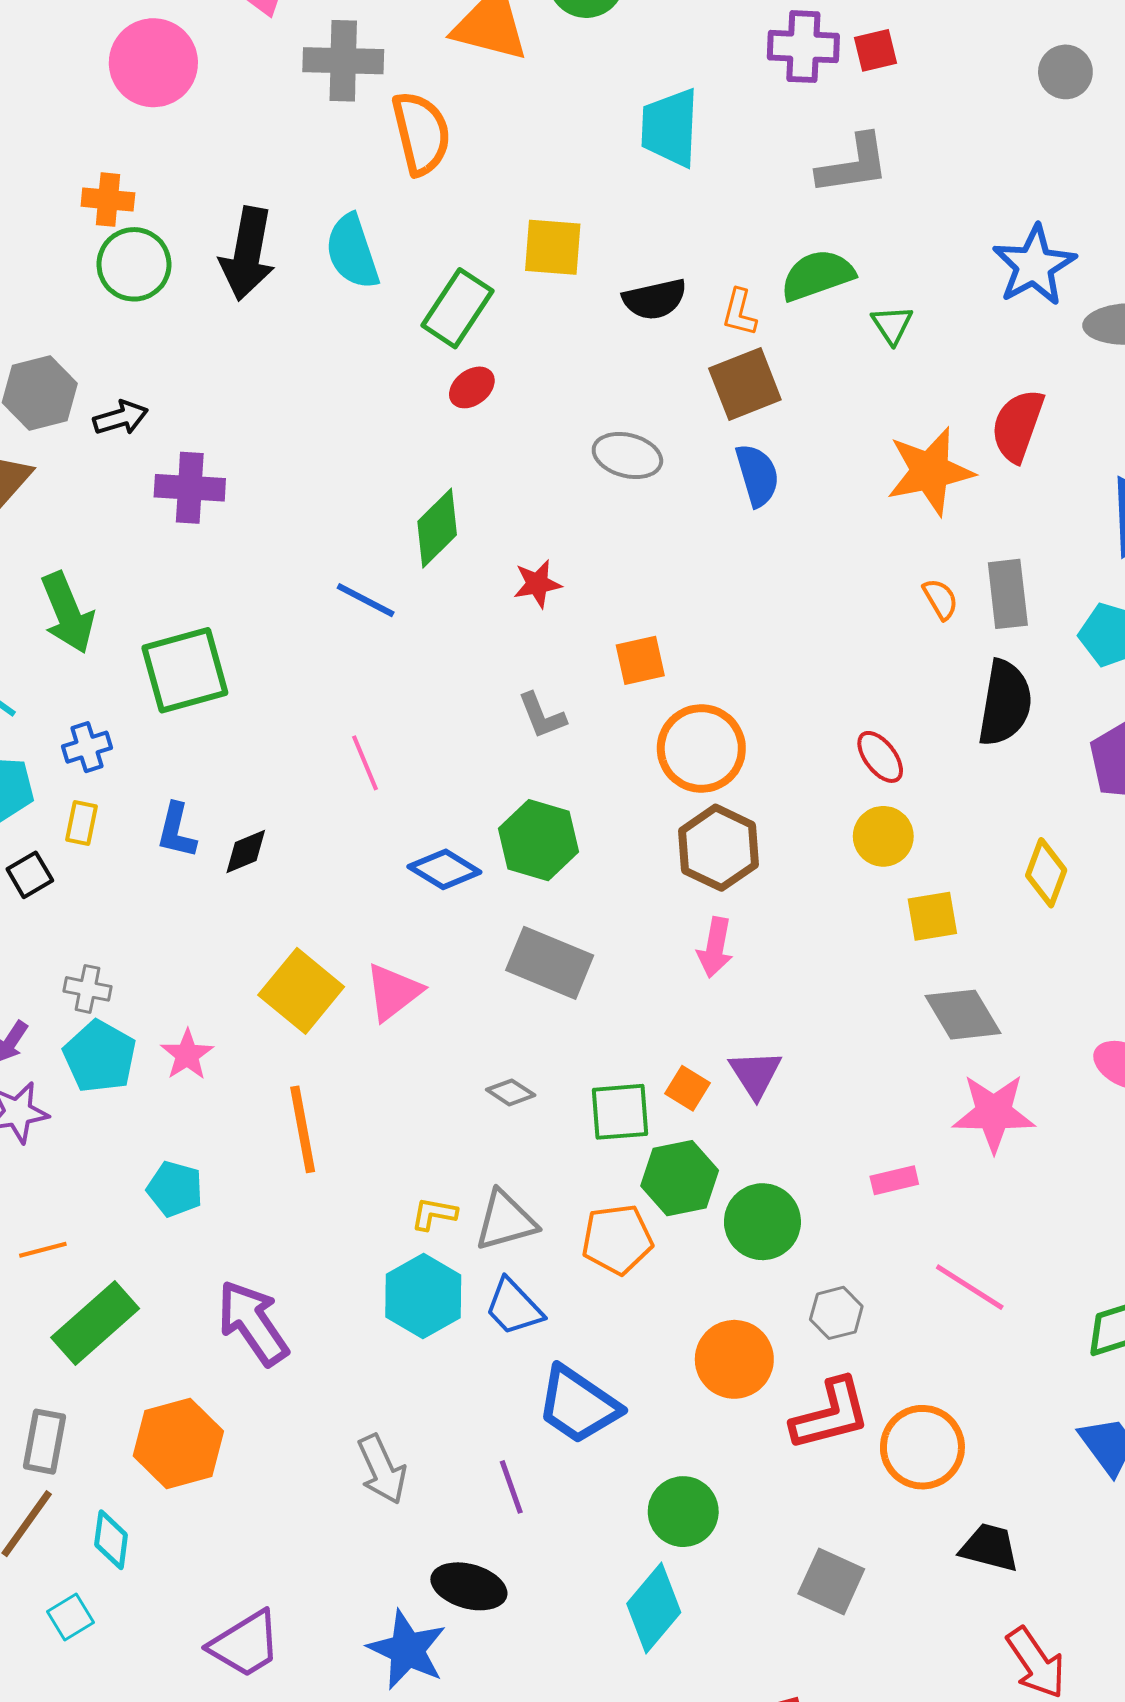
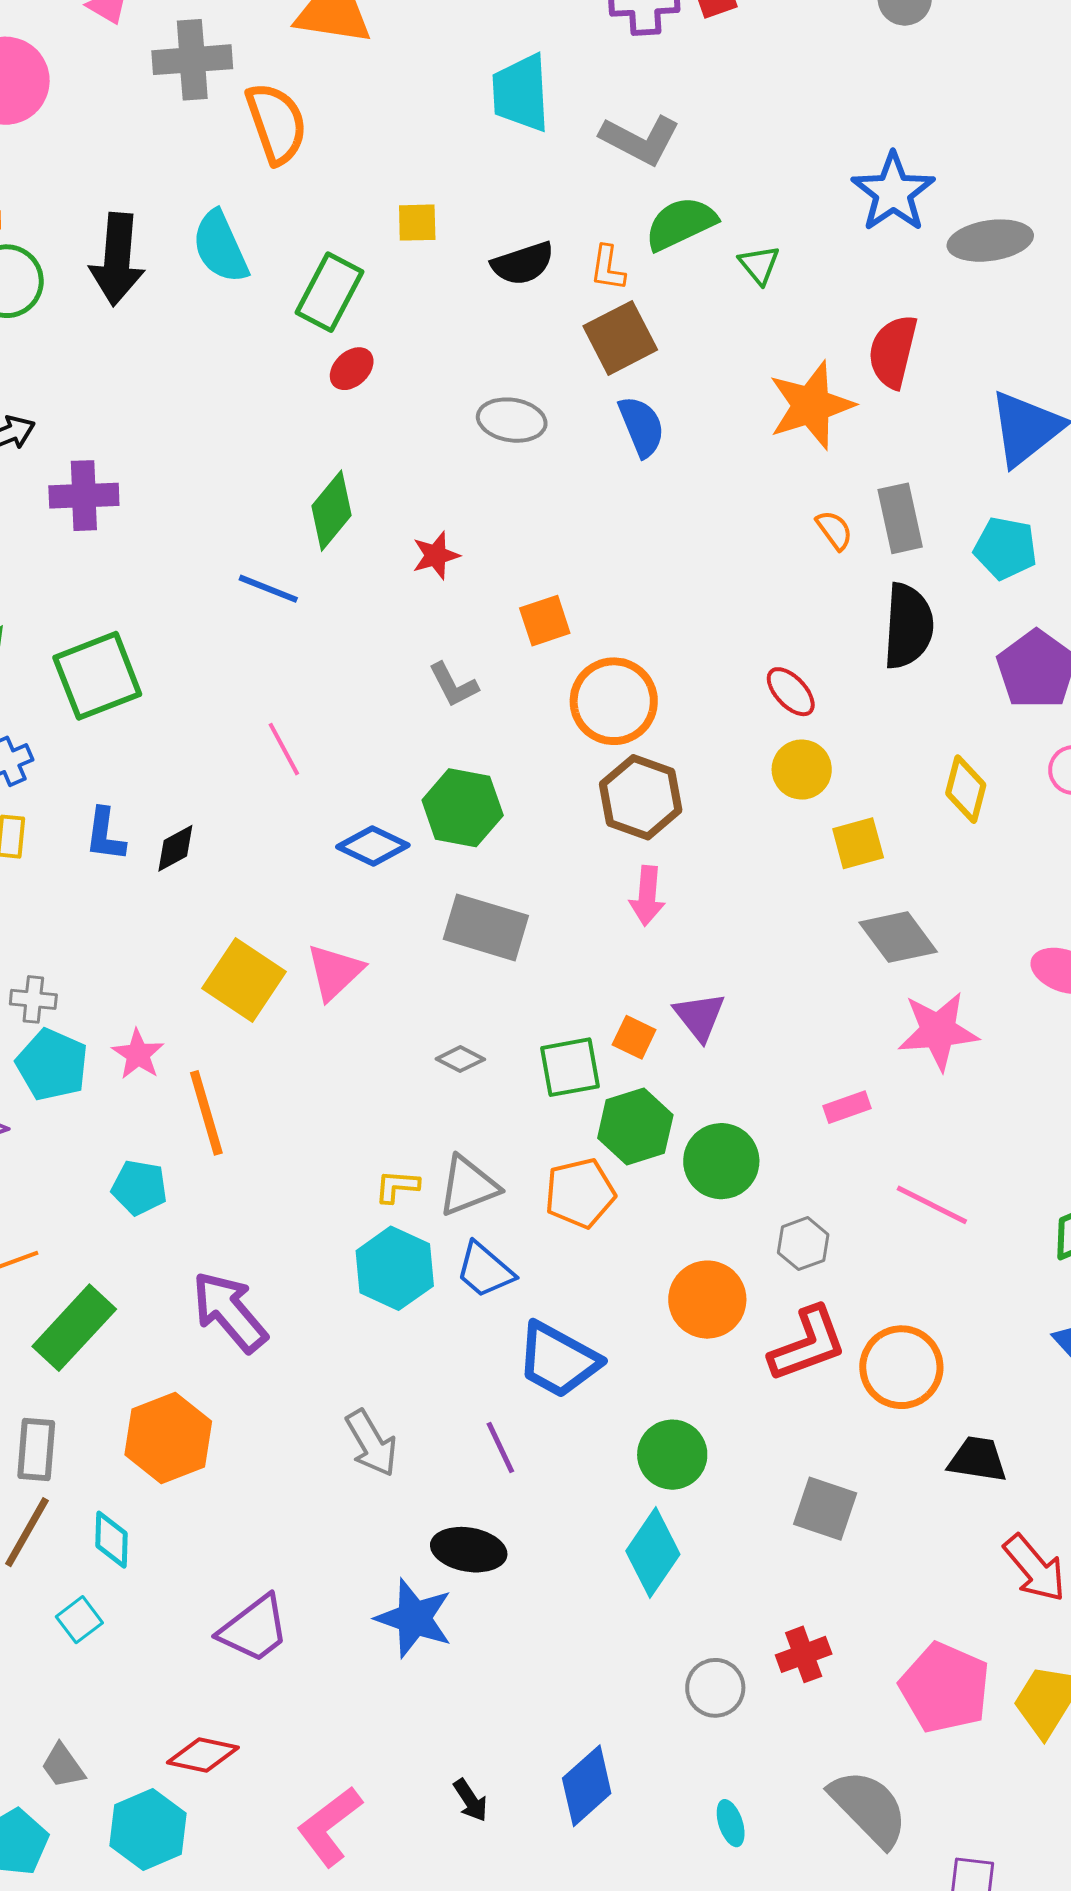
gray L-shape: (853, 165) -> (640, 140), moved, turned 42
yellow square: (553, 247) -> (417, 223), size x0.7
orange line: (303, 1129) -> (206, 1113), moved

